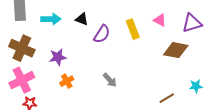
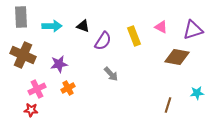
pink cross: (22, 80) -> (37, 89), moved, size x0.7
gray arrow: (110, 80) -> (111, 74), moved
brown line: (167, 98) -> (168, 105), turned -42

